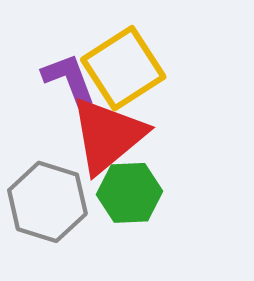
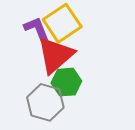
gray hexagon: (47, 202) -> (45, 102), moved

